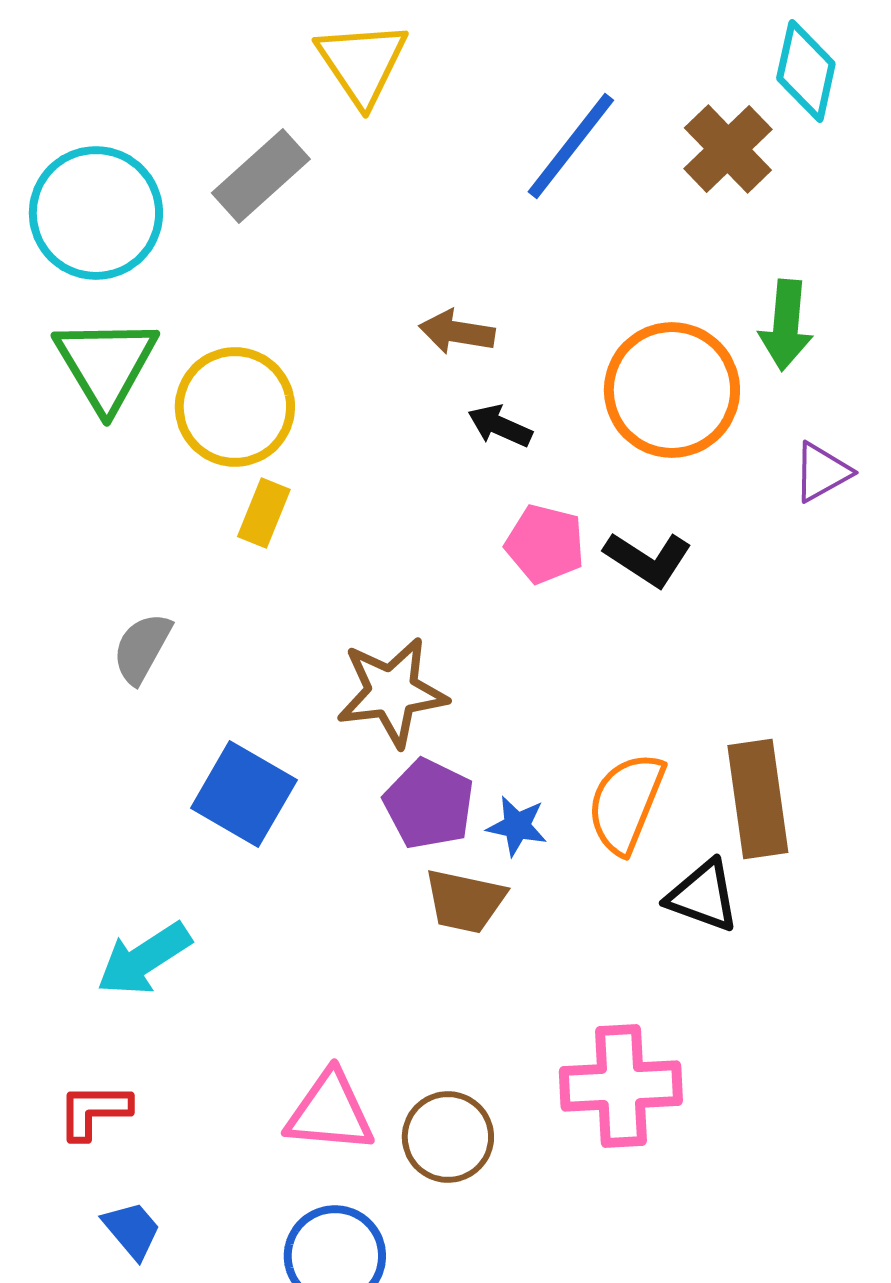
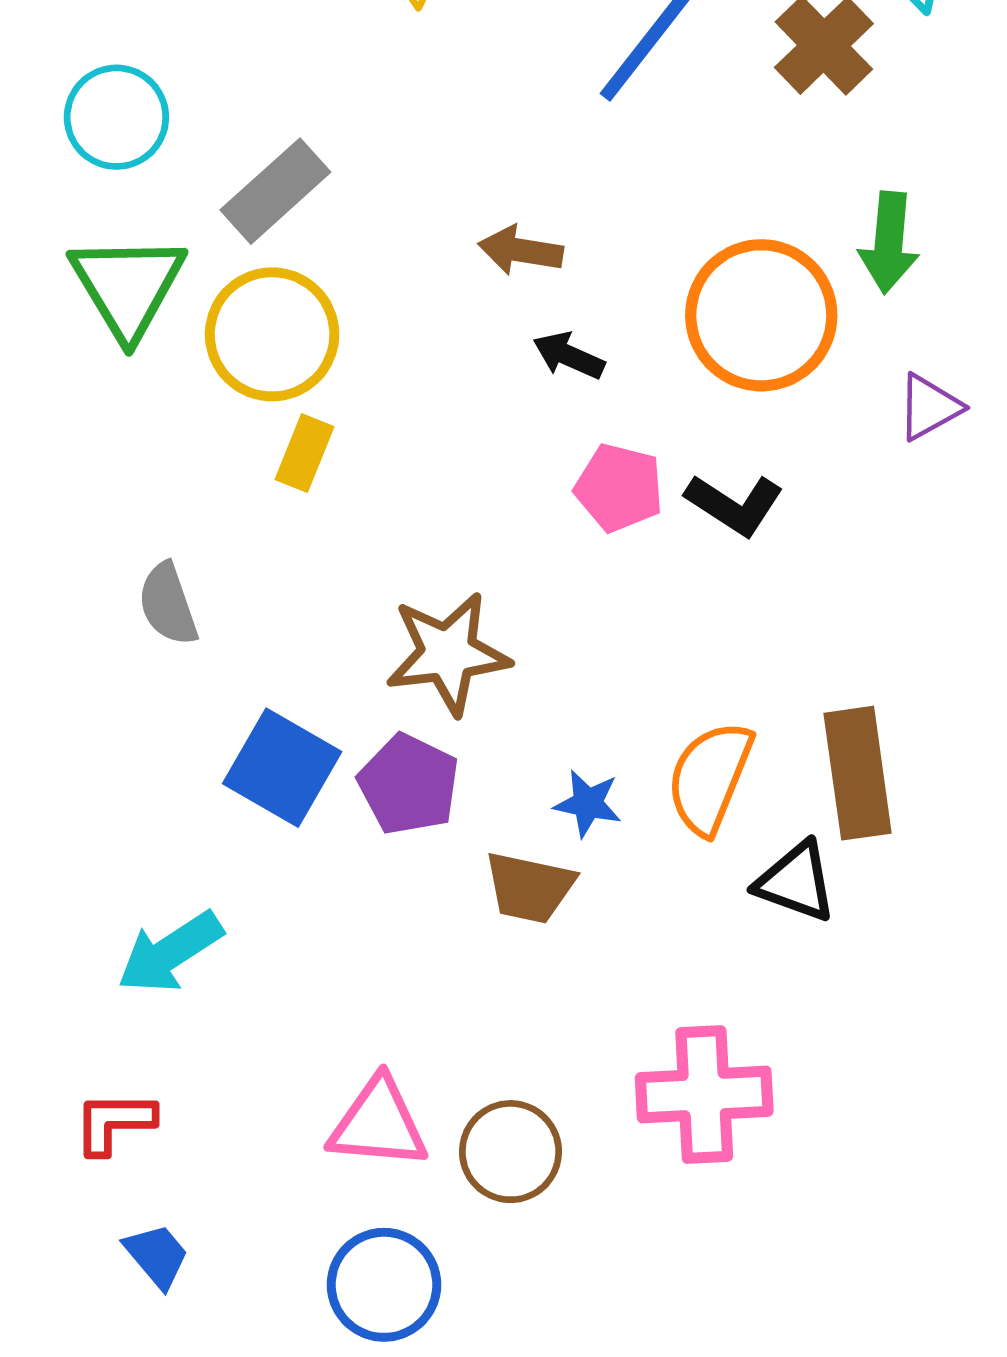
gray rectangle: (261, 176) -> (275, 191), moved
cyan circle: (96, 213) -> (116, 117), size x0.7
gray semicircle: (142, 648) -> (168, 604), turned -48
purple pentagon: (429, 804) -> (409, 784), moved

